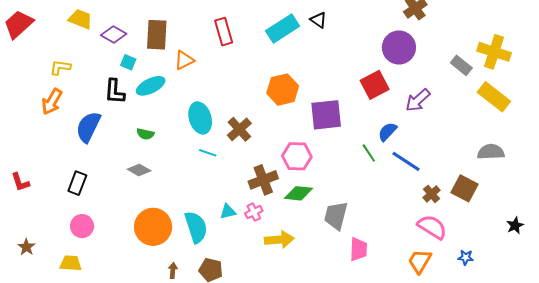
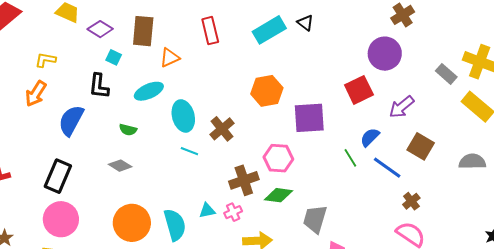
cyan ellipse: (151, 86) -> (149, 91), moved
black rectangle: (77, 183) -> (58, 176), size x1.4
brown square: (464, 188) -> (421, 146), moved
pink circle: (82, 226) -> (61, 219), size x1.5

